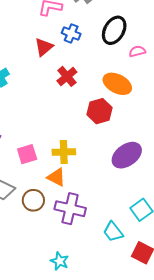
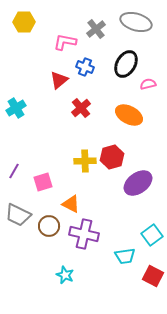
red hexagon: (99, 111) -> (112, 157), moved
yellow cross: (64, 152) -> (85, 161), moved
cyan trapezoid: (113, 232) -> (125, 256), turned -60
cyan star: (60, 261) -> (65, 275), moved

